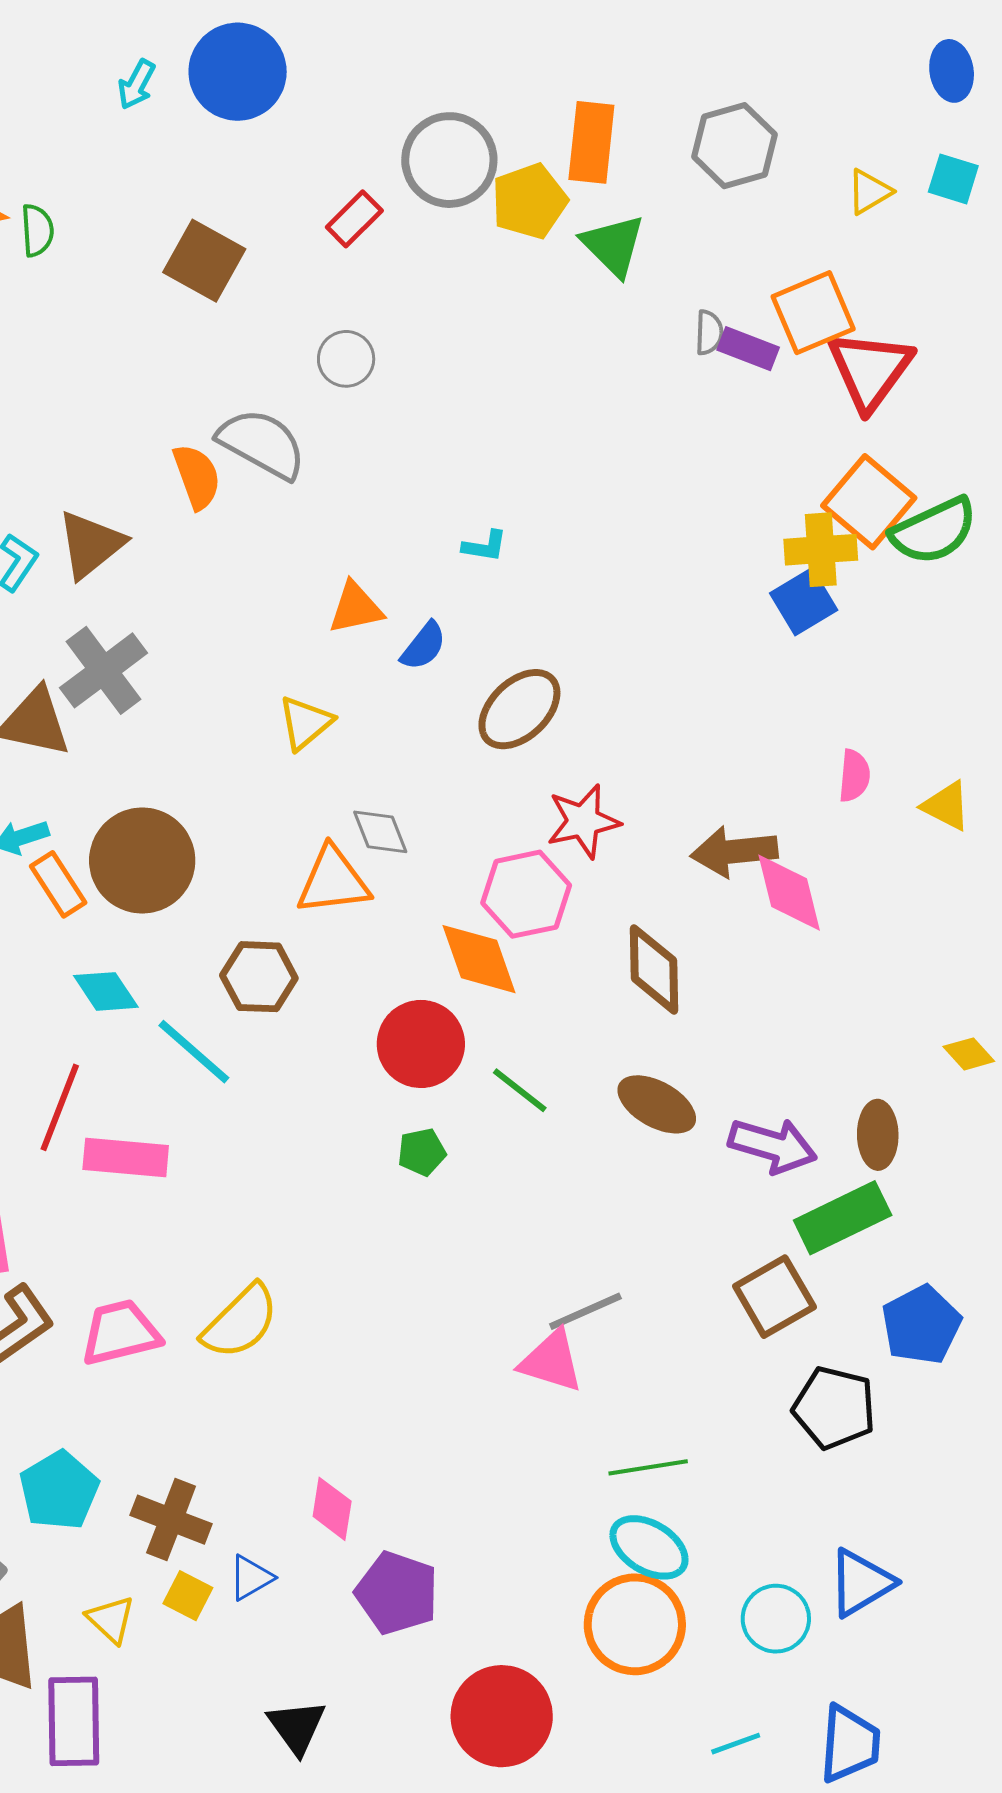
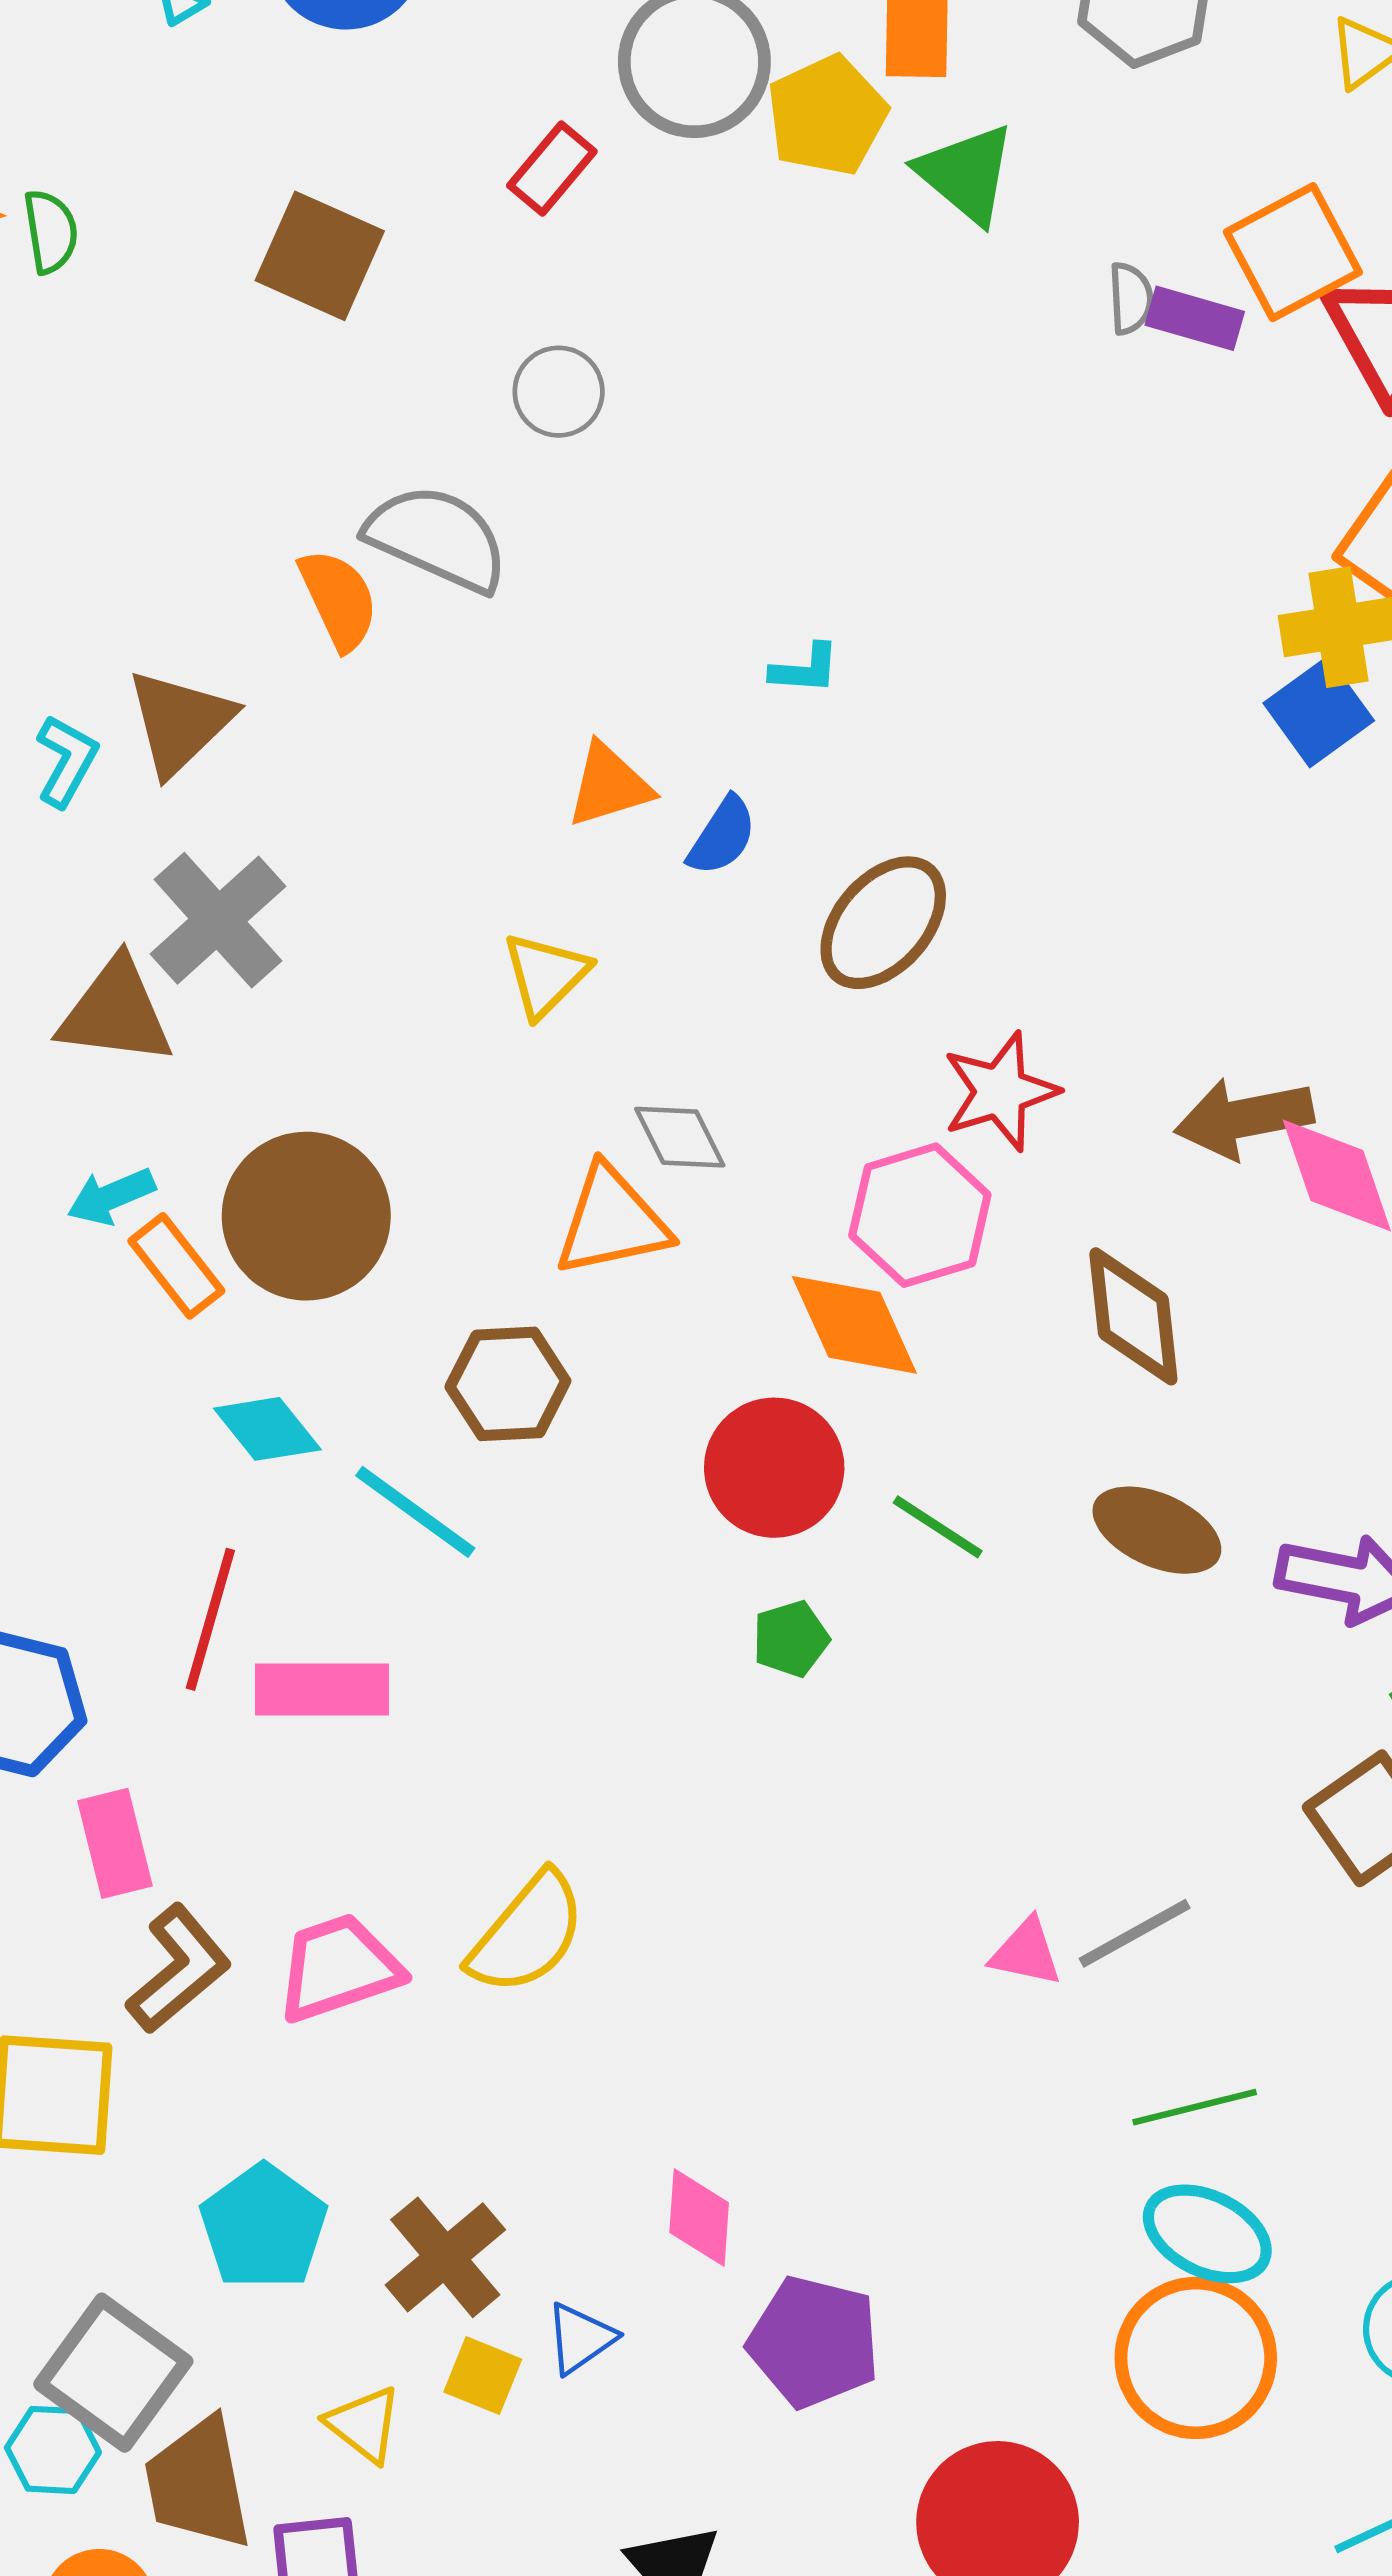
gray line: (585, 1311) -> (1135, 1933), moved
pink triangle: (551, 1361) -> (1026, 1952), size x0.7
brown cross: (171, 1520) -> (445, 2257), turned 34

